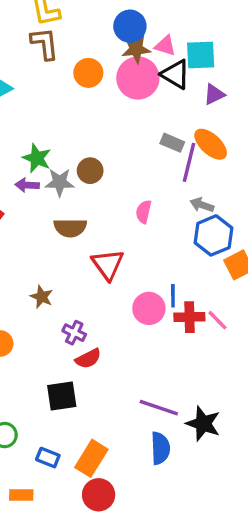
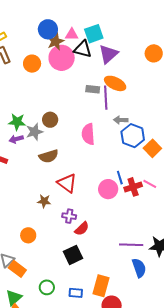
purple triangle: (214, 94) -> (108, 54), size x1.5
pink semicircle: (144, 212) -> (88, 134), size x1.5
red triangle: (108, 264) -> (67, 183), moved

